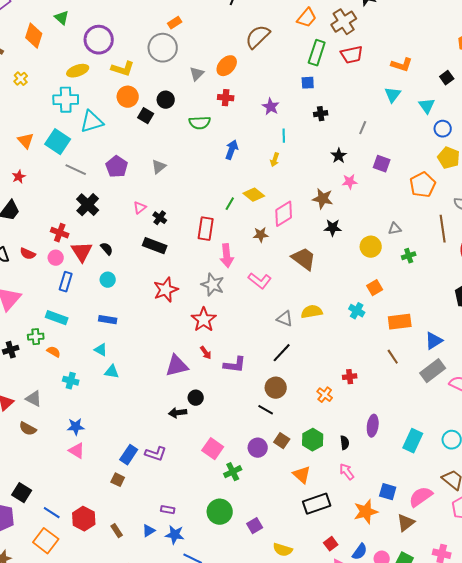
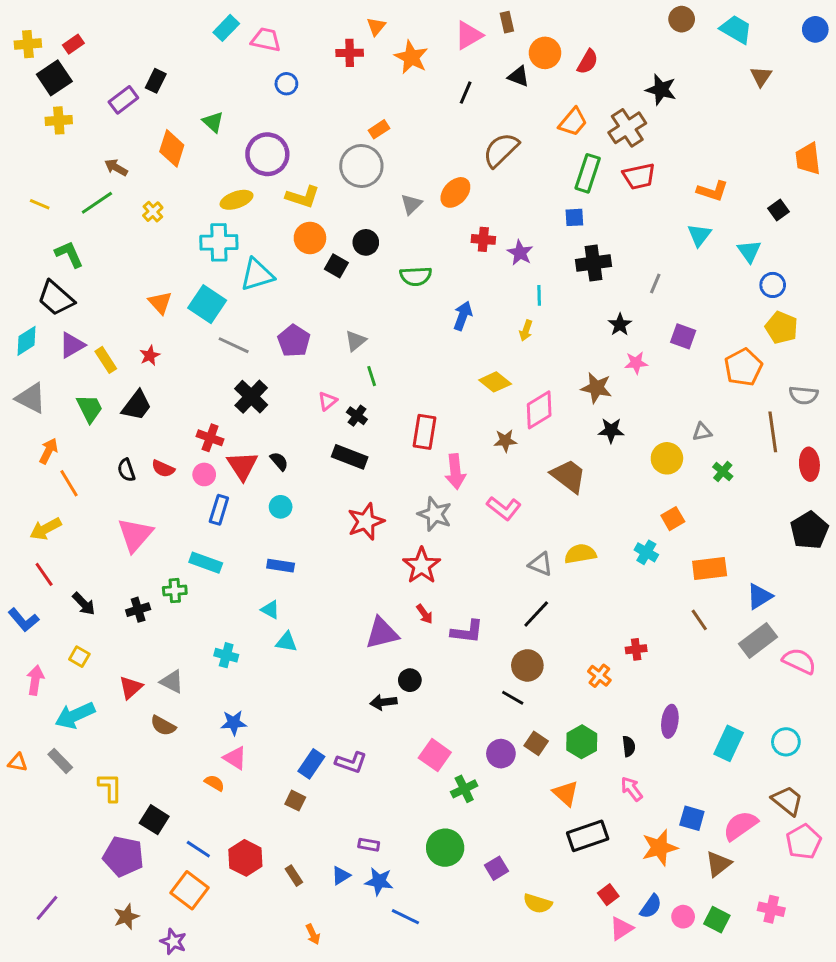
red cross: (226, 98) -> (483, 239), moved
black cross: (321, 114) -> (593, 263), size x1.6
green line: (230, 204) -> (372, 376), moved, turned -48
green cross: (409, 256) -> (723, 472), turned -32
orange semicircle: (54, 352) -> (214, 783), moved

